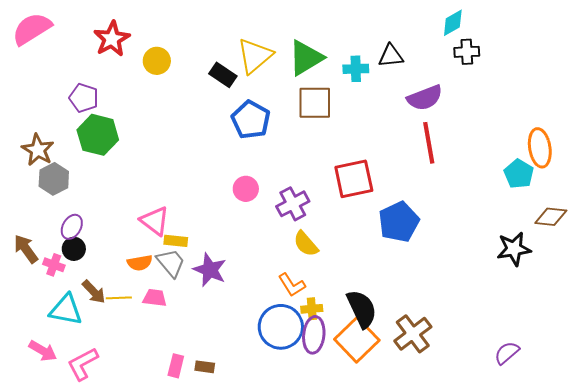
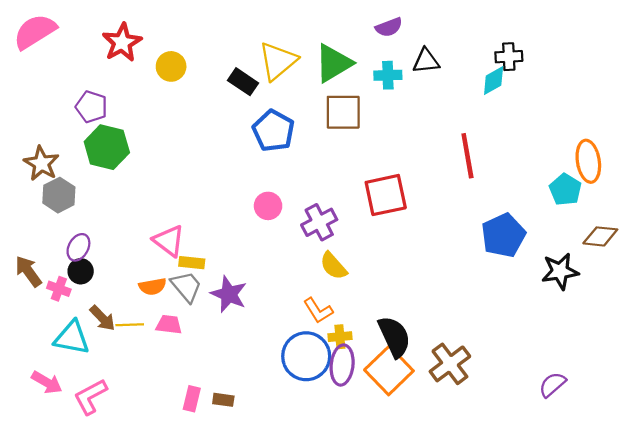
cyan diamond: (453, 23) -> (494, 81), moved
purple semicircle: (425, 98) -> (389, 27), moved, size x0.7
blue pentagon: (399, 222) -> (503, 235), moved

